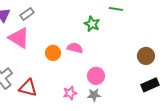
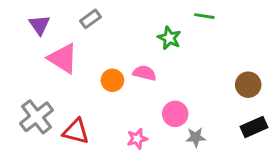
gray rectangle: (27, 14) -> (91, 19), moved
gray star: (94, 95) -> (196, 137), moved

